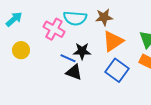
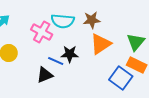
blue square: (117, 70) -> (121, 78), moved
black triangle: (74, 72) -> (45, 75), moved, turned -42

